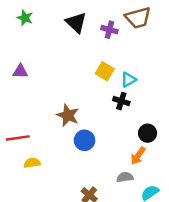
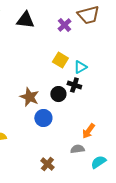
black triangle: (76, 23) -> (25, 20), moved, turned -36
purple cross: (109, 30) -> (64, 25), turned 32
black circle: (148, 133) -> (58, 94), moved

